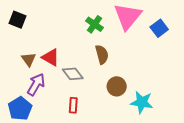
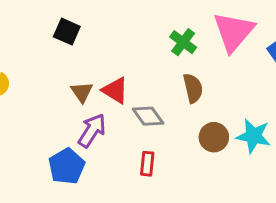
cyan star: (142, 102) -> (253, 136), moved

